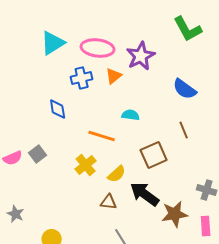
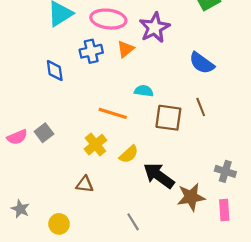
blue diamond: (58, 109) -> (55, 71), moved
brown square: (154, 155) -> (168, 118), moved, turned 32
brown triangle: (109, 202) -> (85, 184), moved
gray star: (16, 214) -> (20, 209), moved

